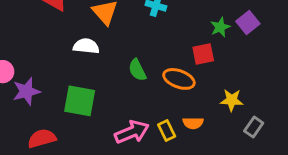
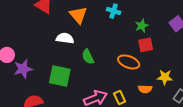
green star: (220, 27) -> (142, 26), moved
green semicircle: (137, 70) -> (88, 57), moved
orange semicircle: (193, 123) -> (145, 89), moved

